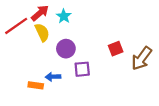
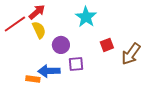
cyan star: (64, 16) -> (86, 17), moved, size x1.5
blue arrow: (53, 77) -> (49, 71), size x1.5

